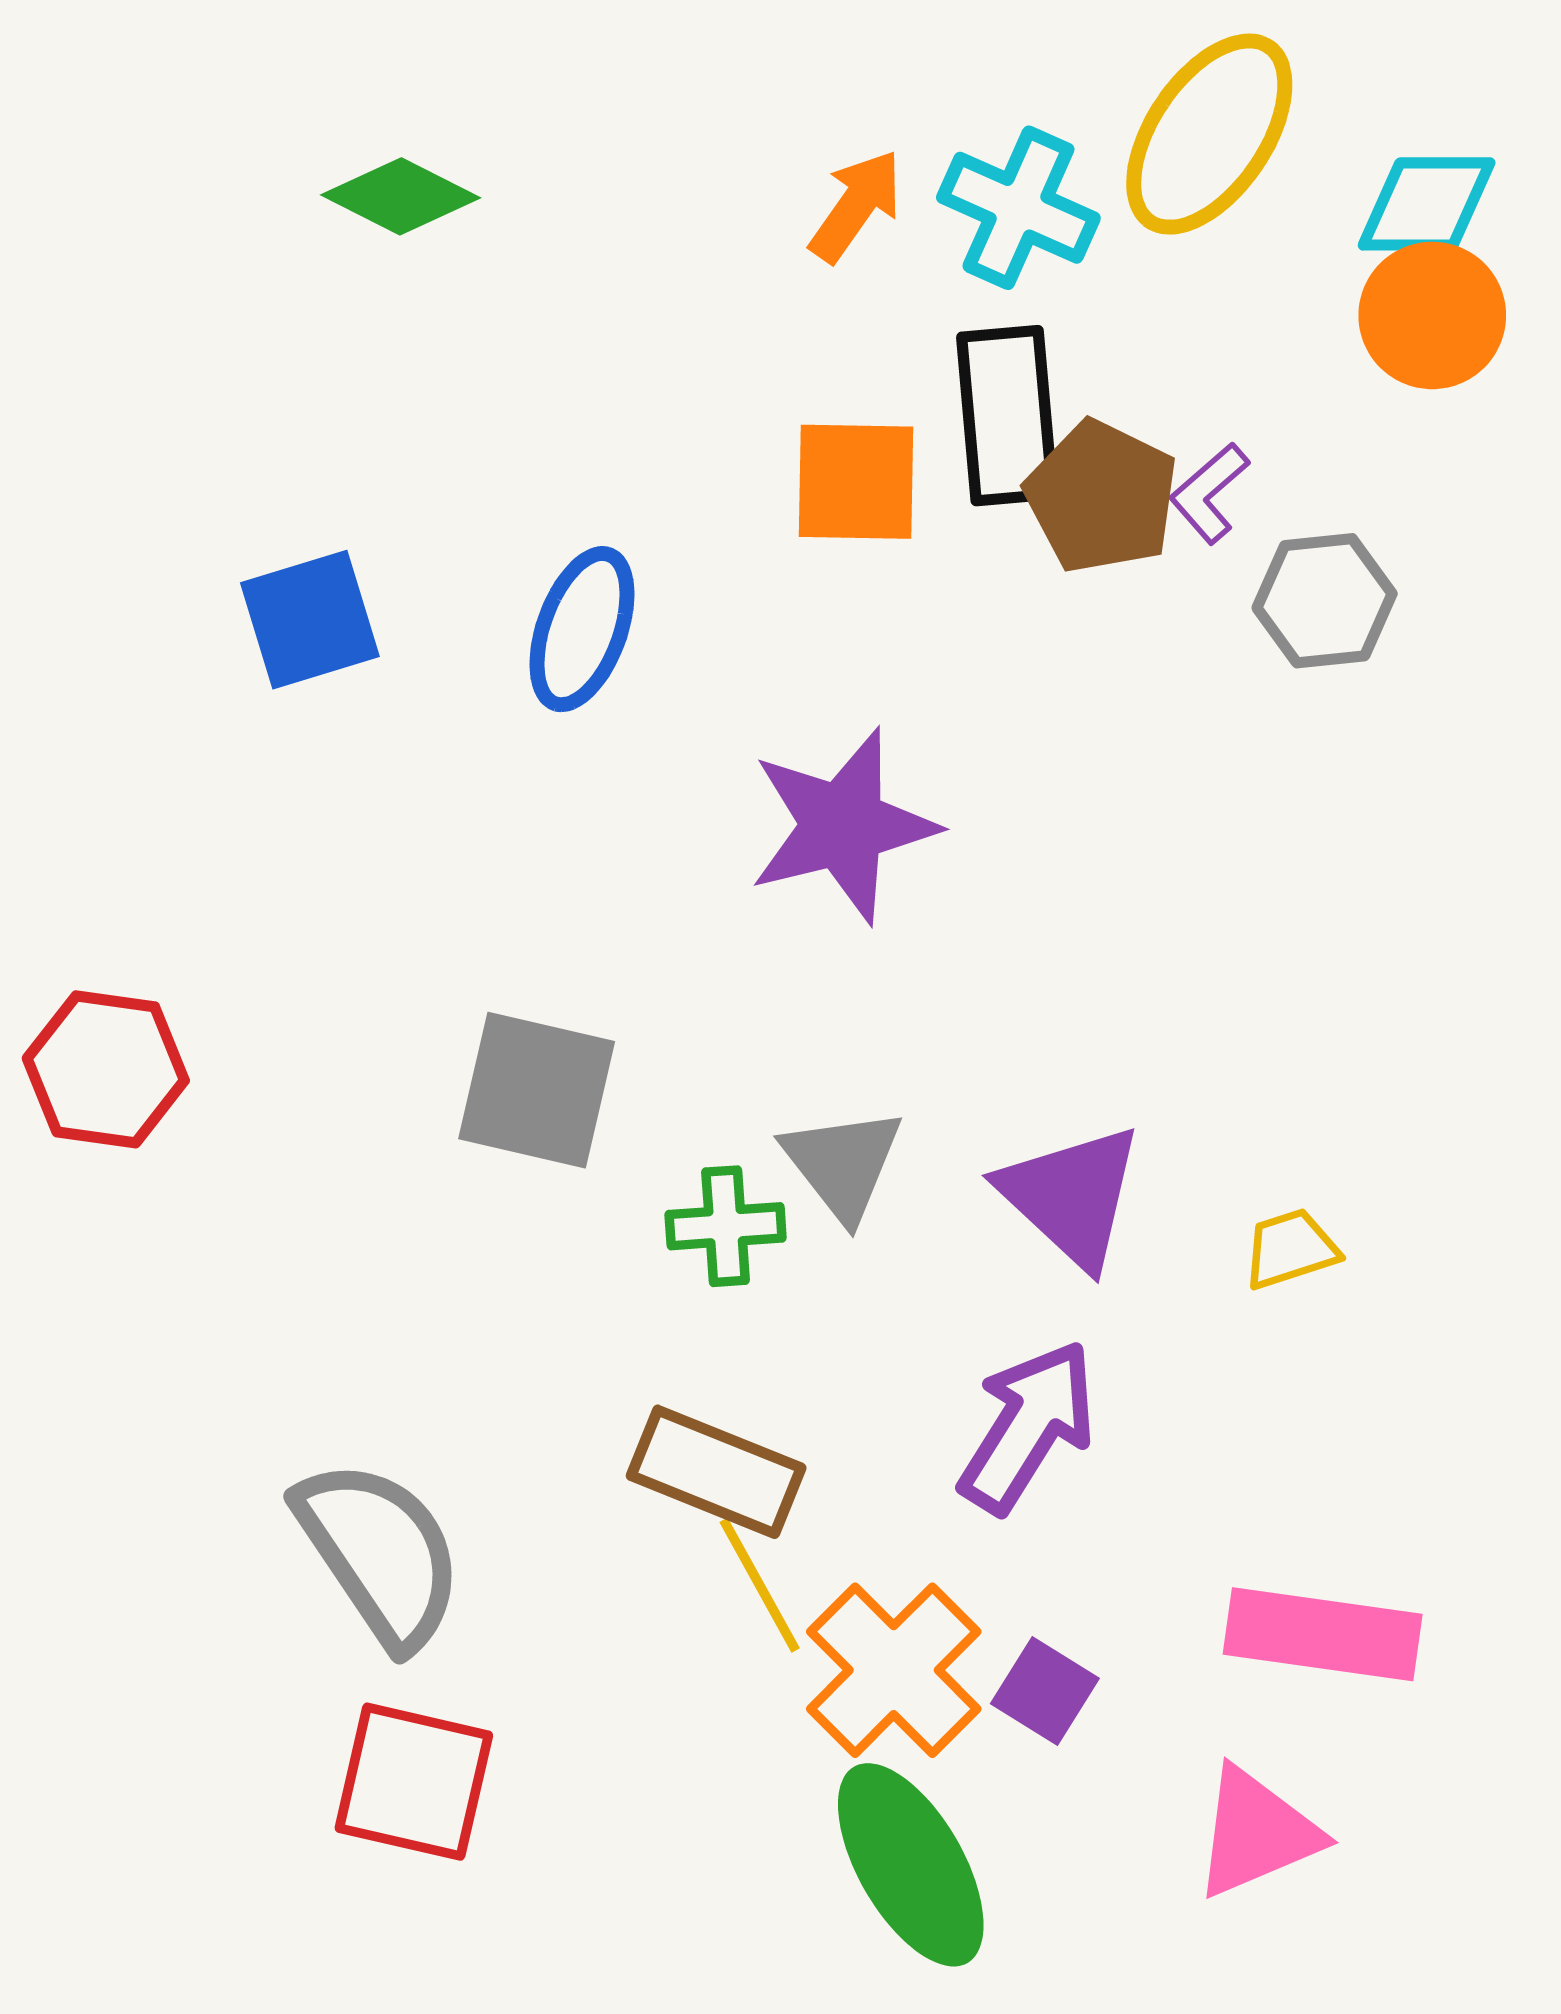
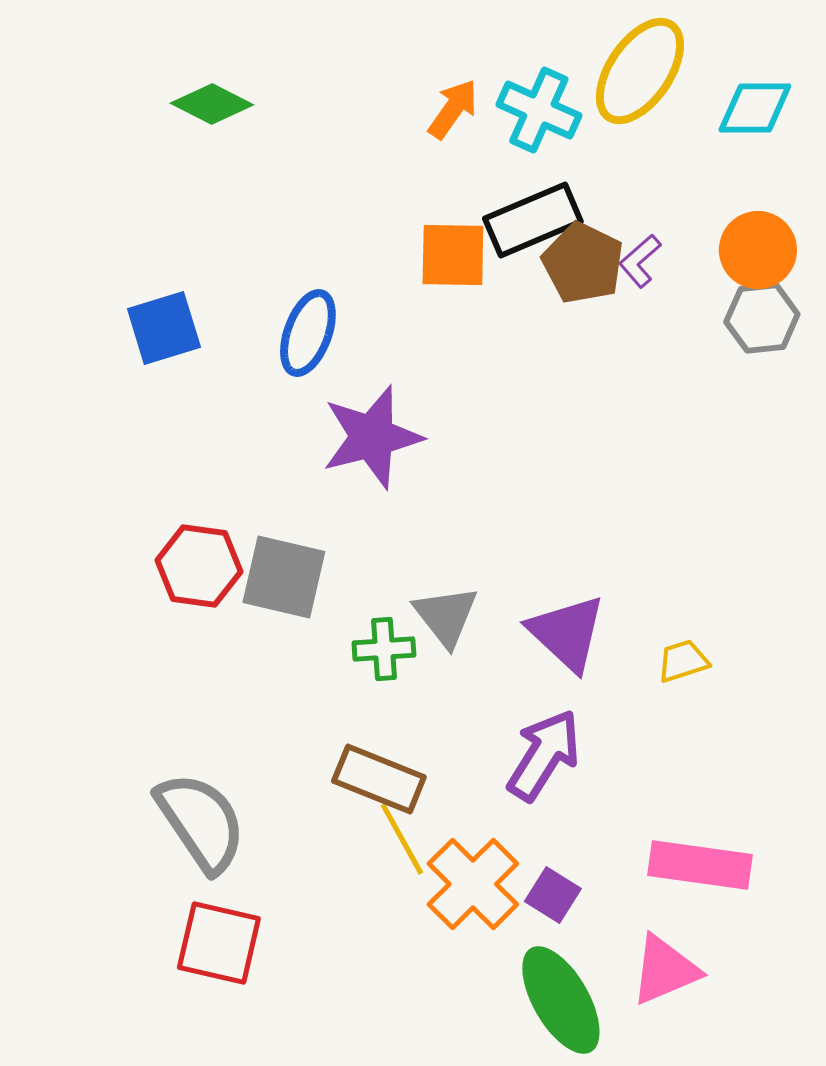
orange circle: (1432, 315) -> (758, 250), moved
black rectangle: (1007, 416) -> (533, 220), turned 72
gray hexagon: (1325, 601) -> (762, 318), moved
purple star: (843, 826) -> (372, 437), moved
red hexagon: (106, 1069) -> (199, 566), moved
green ellipse: (911, 1865) -> (561, 1000), moved

